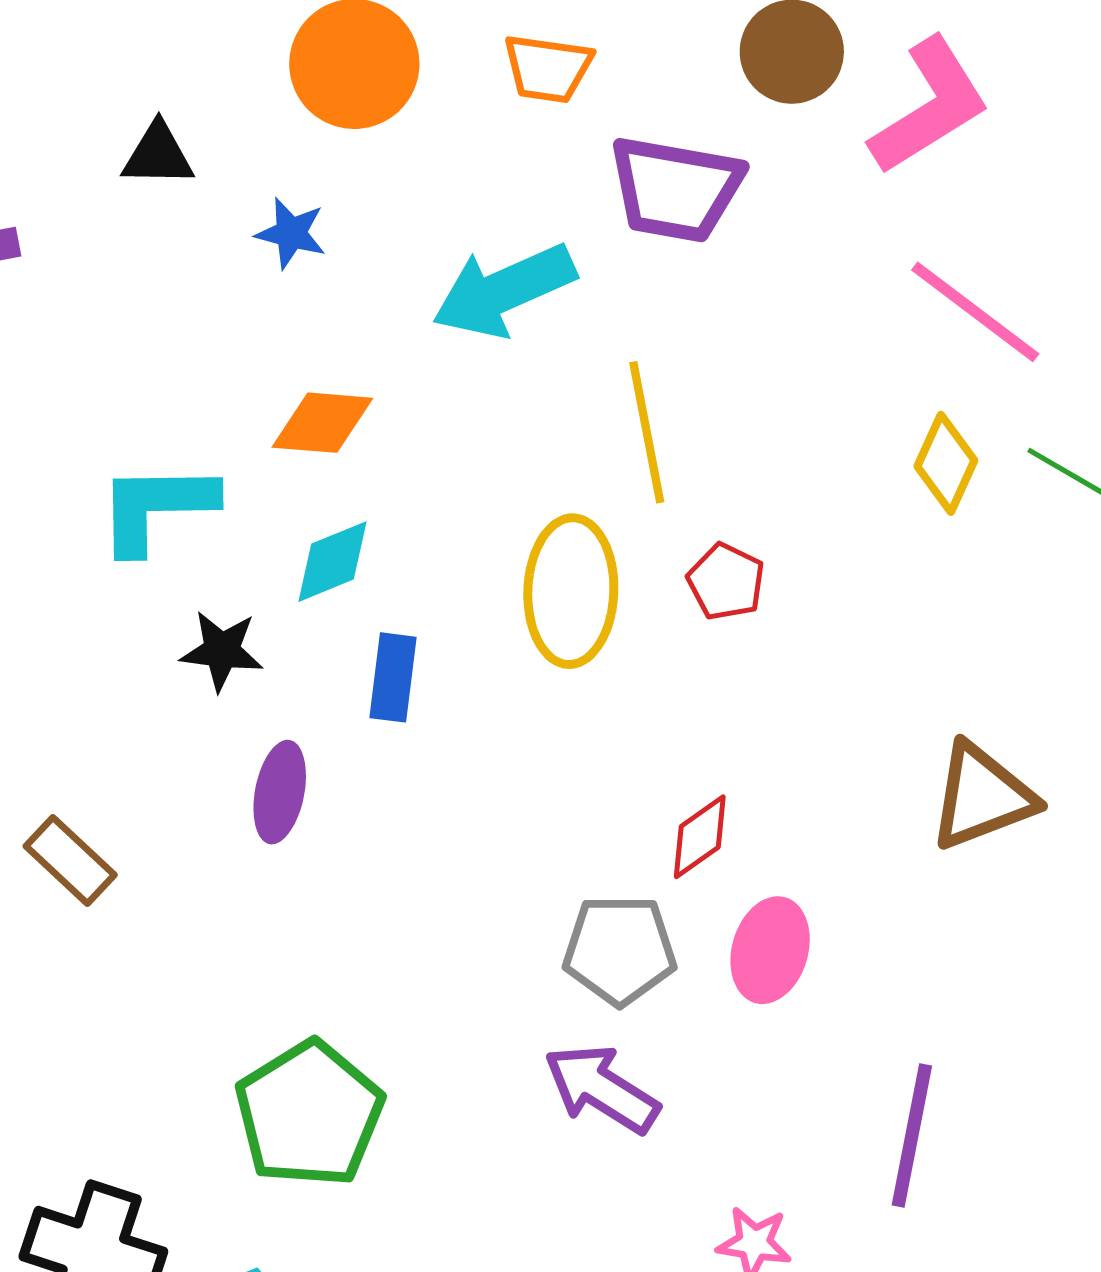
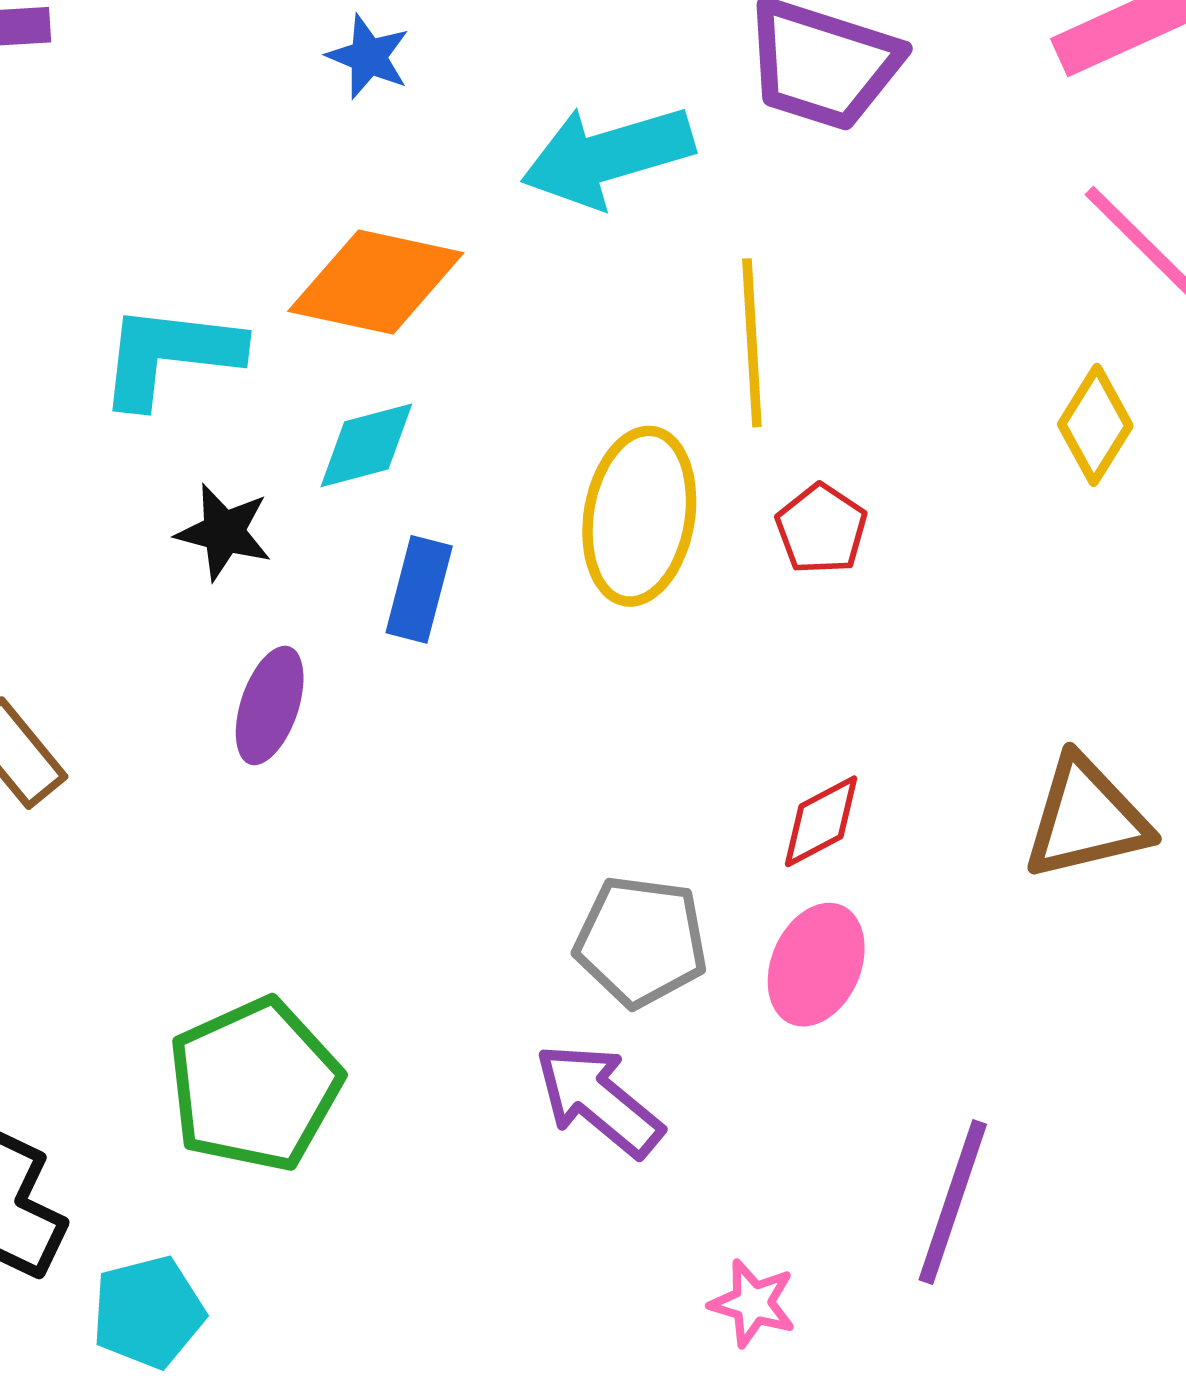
orange diamond: (322, 423) -> (376, 282), size x1.4
red diamond: (700, 837) -> (821, 821), moved

